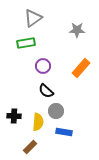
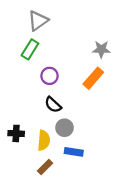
gray star: (77, 30) -> (101, 49), moved
green rectangle: (26, 43) -> (30, 49), turned -48
brown rectangle: (30, 147) -> (45, 167), moved

